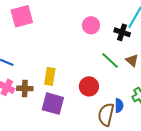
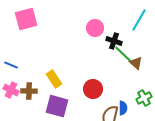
black cross: (122, 32) -> (114, 41), moved
green line: (110, 60) -> (123, 54), moved
yellow rectangle: (50, 76) -> (54, 79), turned -42

